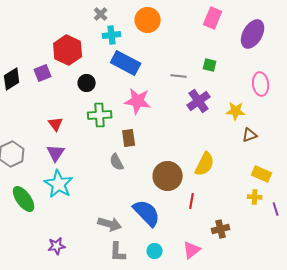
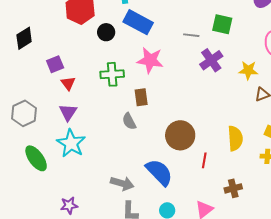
green square: (210, 65) -> (222, 24), size x1.5
purple square: (43, 73) -> (55, 64), moved
black circle: (87, 83) -> (106, 32), moved
yellow semicircle: (205, 164) -> (235, 138), moved, turned -30

